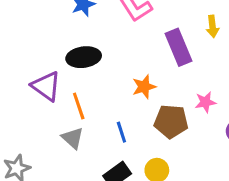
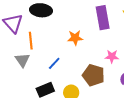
brown pentagon: (171, 121) -> (93, 75), moved
blue line: (121, 132) -> (54, 63), turned 48

